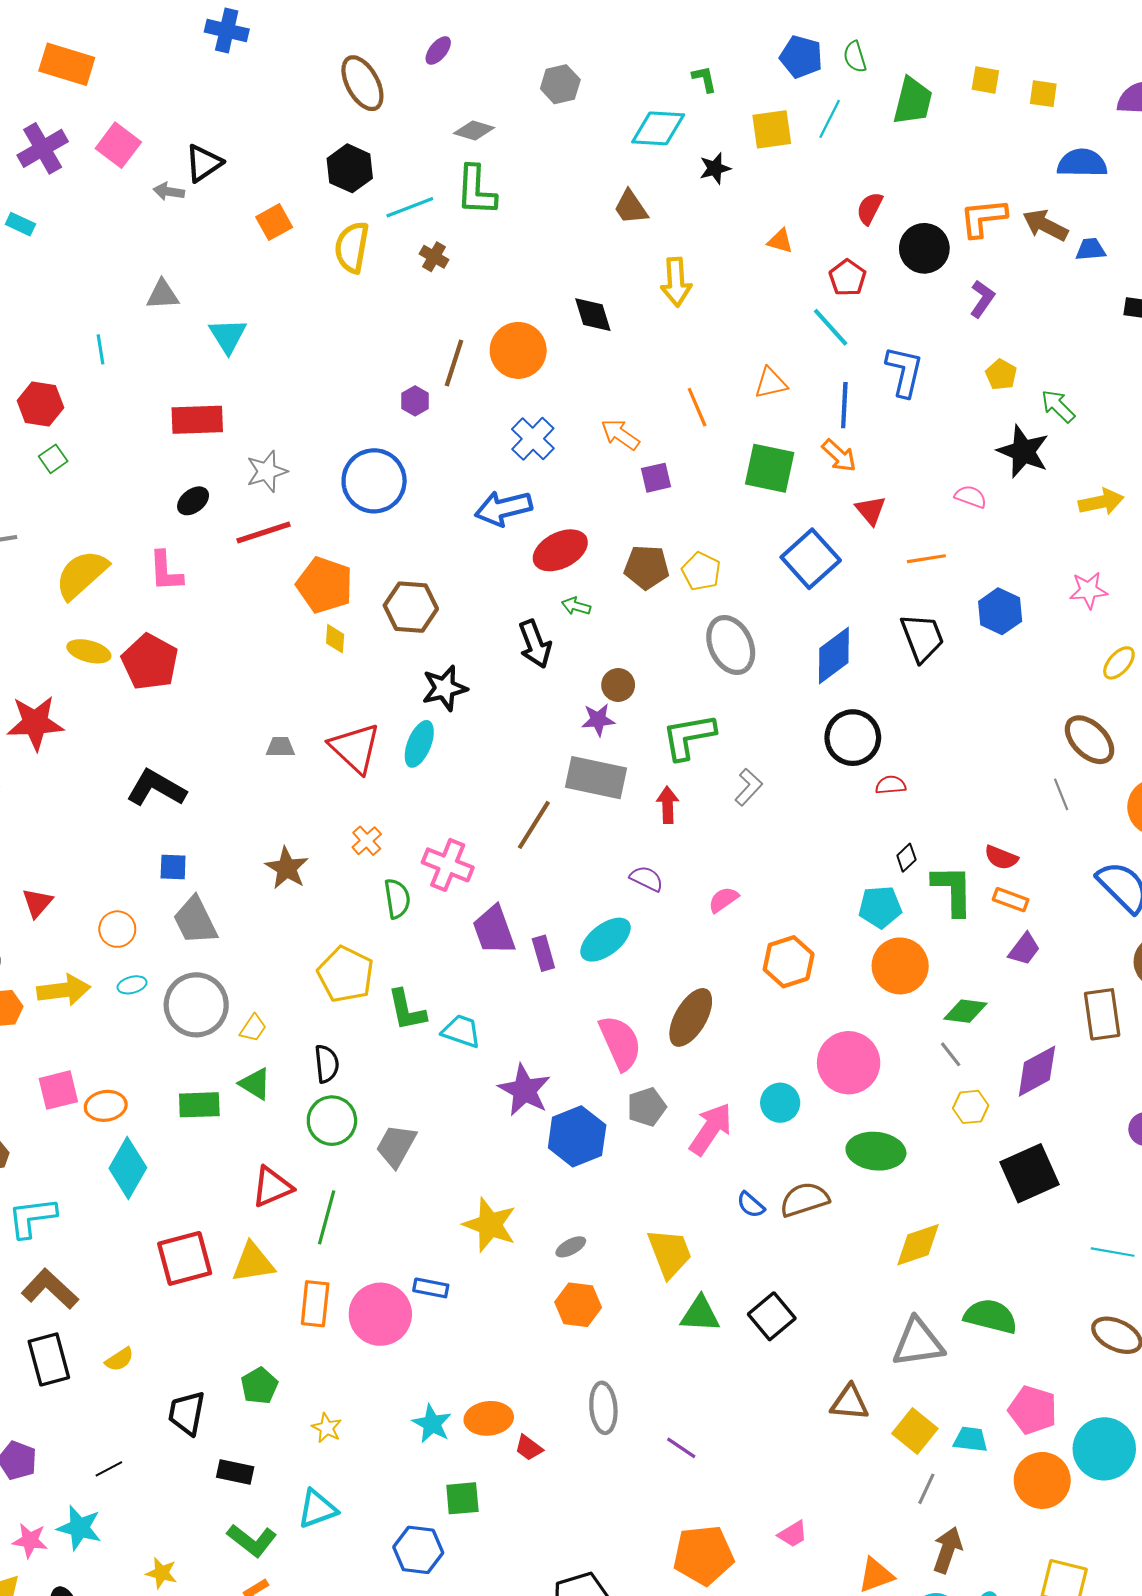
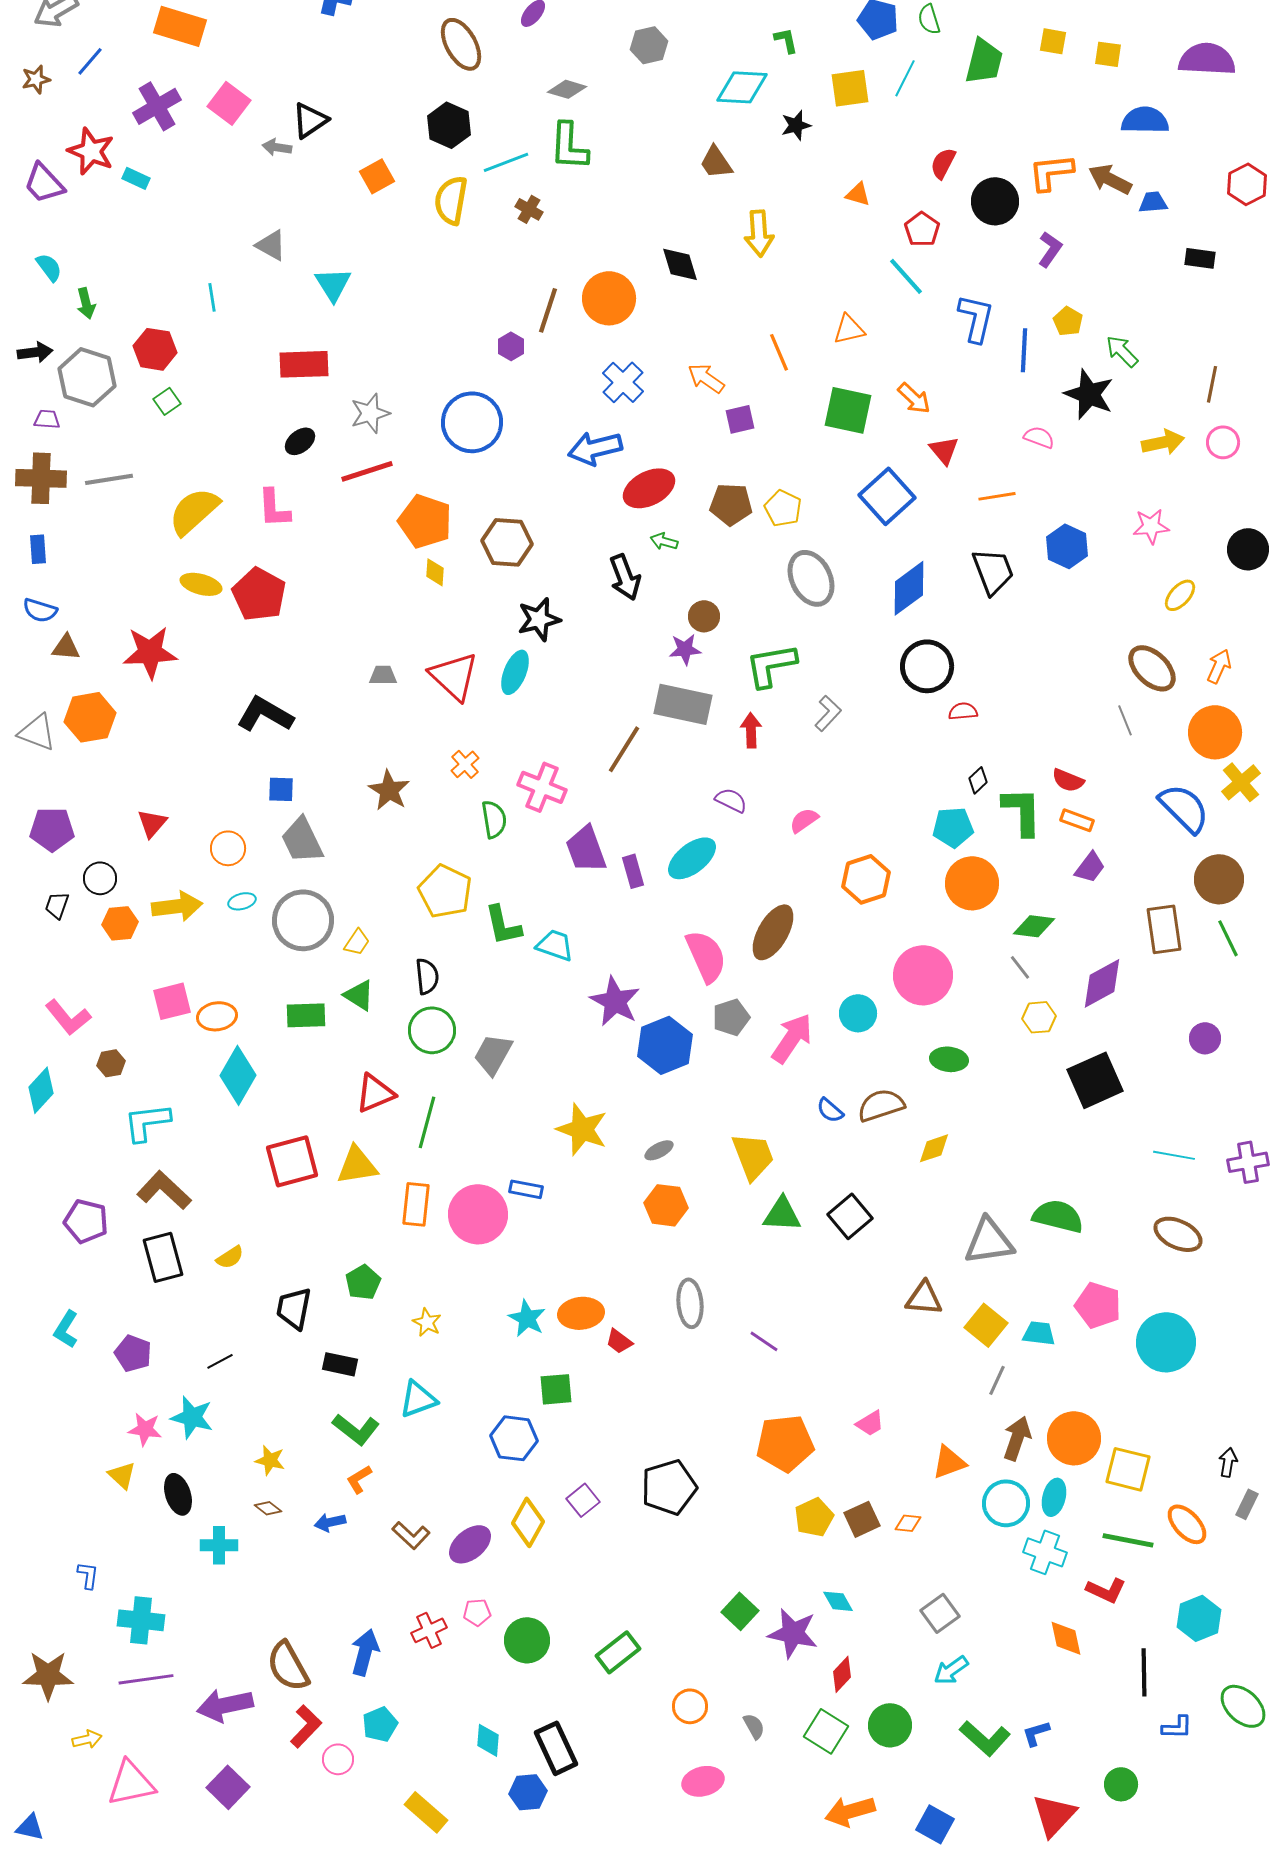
gray triangle: (163, 295) -> (271, 245), turned 32
blue line: (844, 405) -> (1024, 350), moved
green ellipse: (876, 1151) -> (949, 1059), size x0.7
yellow diamond: (918, 1245) -> (934, 1148), moved, size x0.7
orange circle: (1042, 1480) -> (1074, 1438), moved

